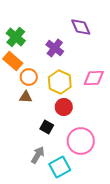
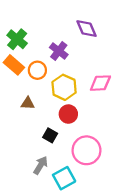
orange circle: (29, 77) -> (37, 70), moved

